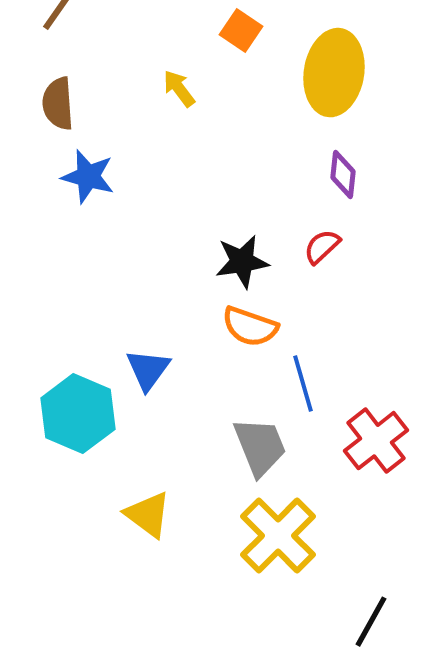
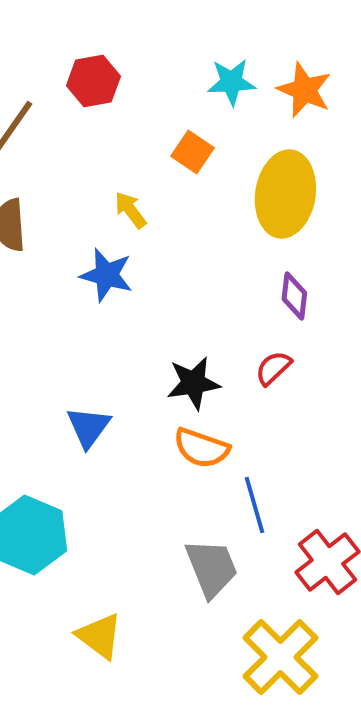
blue star: (88, 177) -> (106, 275), moved
blue triangle: (148, 370) -> (88, 427), moved
yellow cross: (278, 536) -> (280, 657), moved

